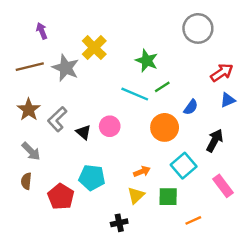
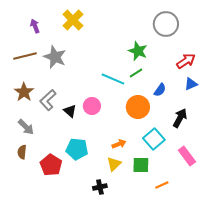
yellow cross: (94, 48) -> (73, 20), moved
green star: (147, 61) -> (138, 51), moved

